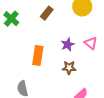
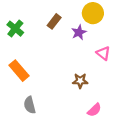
purple star: (68, 45) -> (79, 32), moved
orange rectangle: (38, 56) -> (19, 71), moved, turned -48

